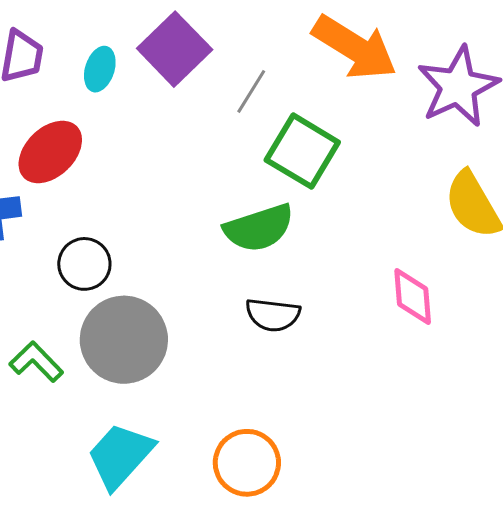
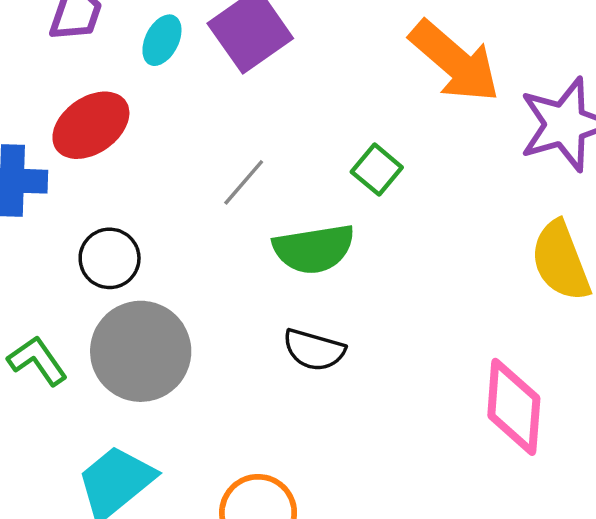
gray line: (251, 91) -> (244, 182), moved
green square: (302, 151) -> (377, 170), size x0.6
pink diamond: (413, 296) -> (514, 407), moved, size x1.4

